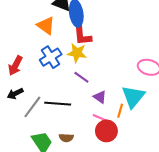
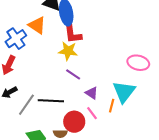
blue cross: (51, 57) -> (16, 39), moved
pink line: (100, 118) -> (92, 113), turned 32
red circle: (106, 131) -> (74, 122), moved

